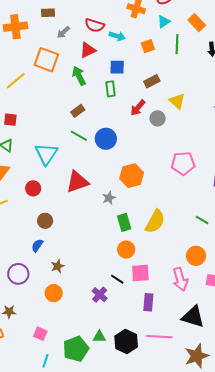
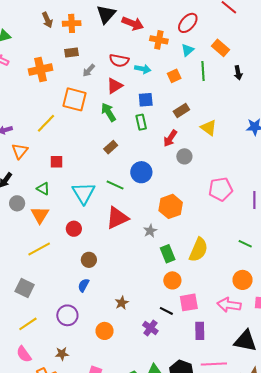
gray circle: (158, 118) -> (184, 156), moved
red square: (10, 120) -> (56, 162), moved
green line: (79, 136) -> (115, 185), moved
brown star: (58, 266) -> (122, 303), moved
pink arrow: (180, 279) -> (229, 305), turned 120

